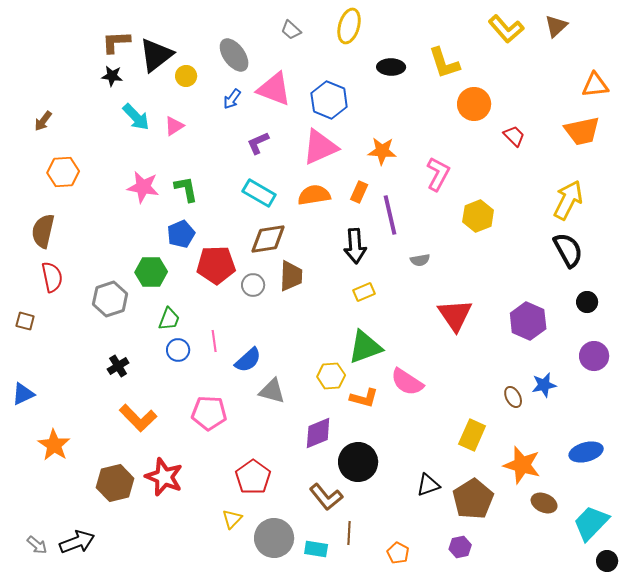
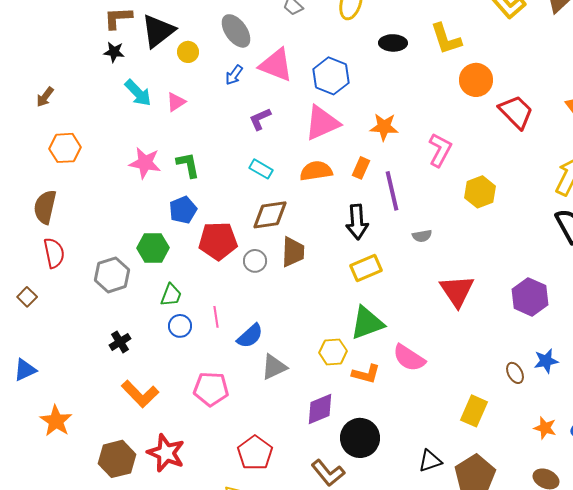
red trapezoid: (514, 136) -> (516, 112), size x1.6
cyan rectangle: (259, 193) -> (261, 169), size x0.7
yellow rectangle: (364, 292) -> (366, 268), size x1.4
brown square: (25, 321) -> (27, 297), turned 30
gray triangle: (272, 391) -> (274, 367), turned -40
orange star: (522, 465) -> (545, 428), moved, size x0.6

